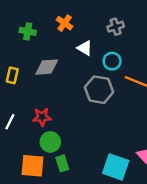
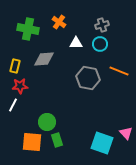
green cross: (28, 31) -> (28, 29), size x1.5
white triangle: (85, 48) -> (76, 43), turned -32
cyan circle: (112, 61) -> (100, 44), moved
red star: (42, 117) -> (20, 86), moved

